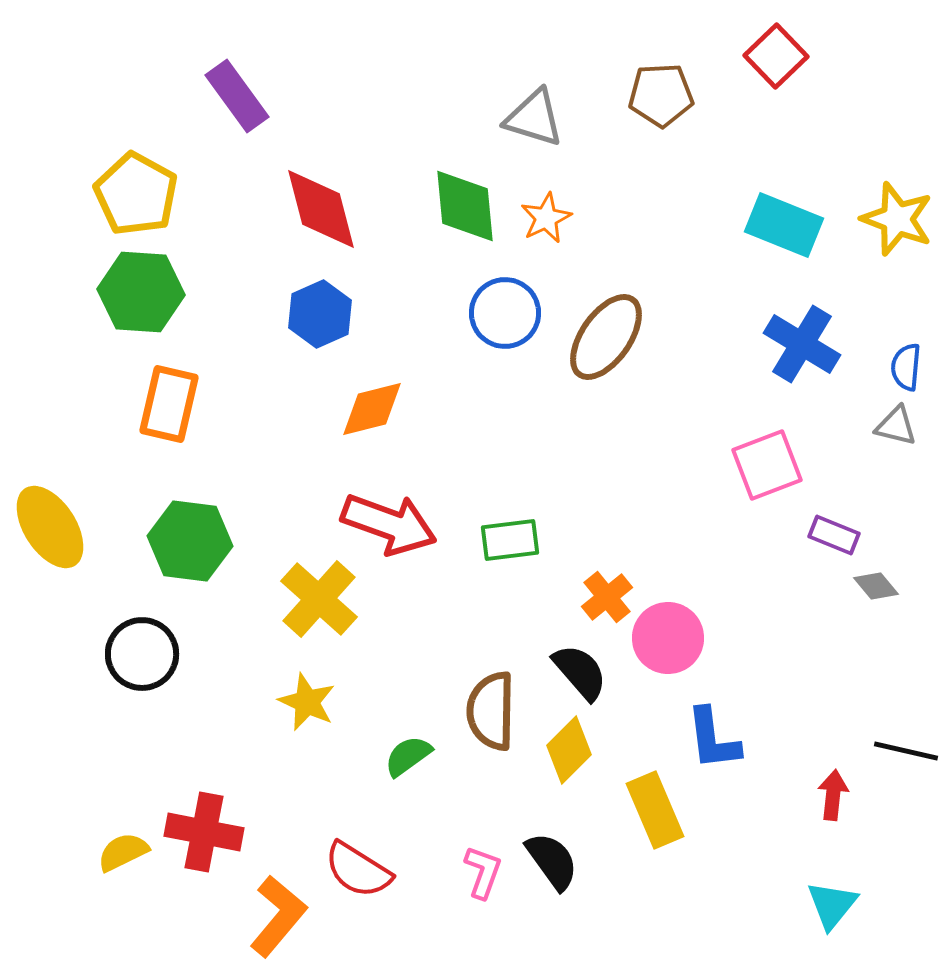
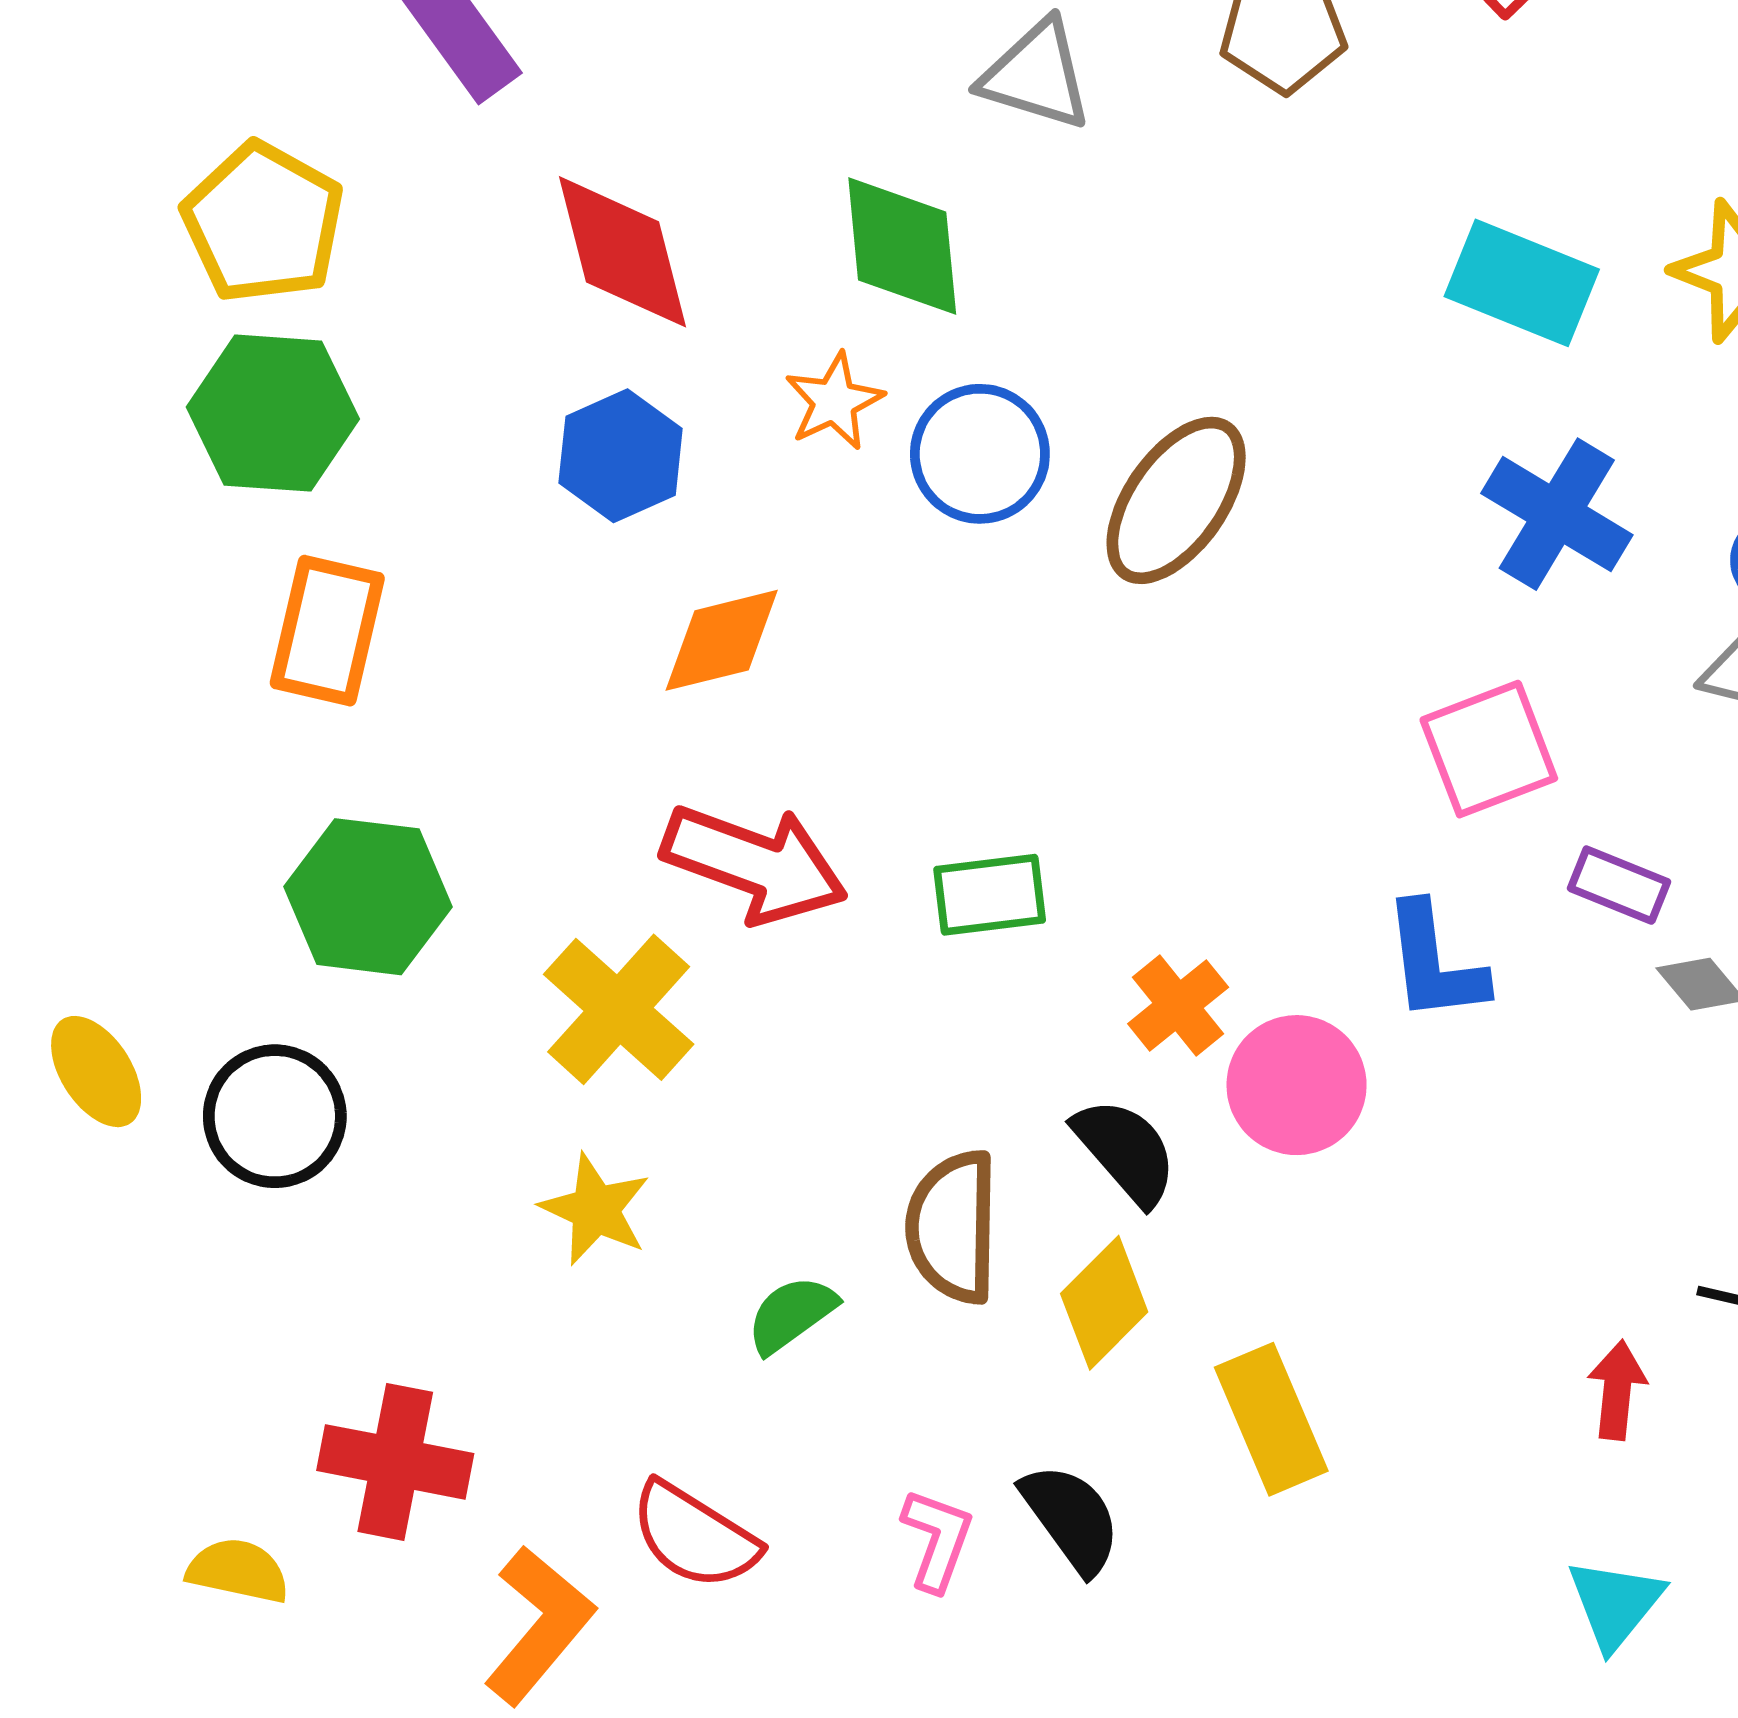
orange star: (546, 218) -> (834, 401), moved
yellow ellipse: (50, 527) -> (96, 1072), moved, size x0.7
blue L-shape: (713, 739) -> (1434, 963), moved
yellow semicircle: (123, 852) -> (238, 1571), moved, turned 38

